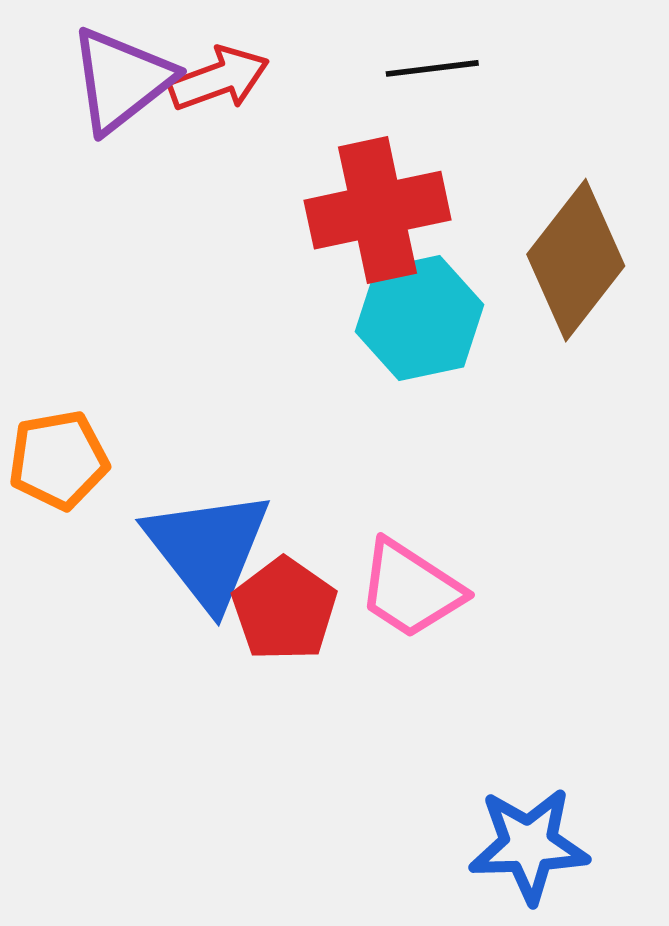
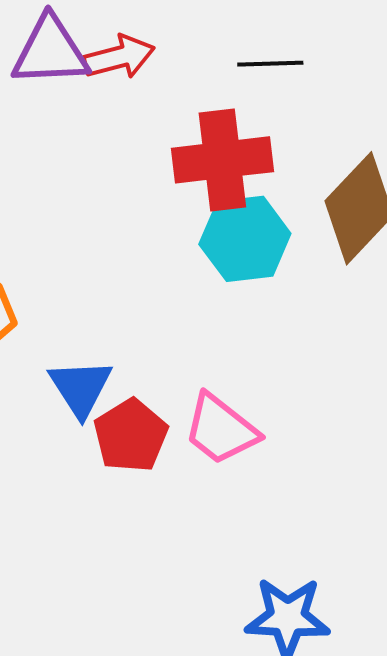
purple triangle: (121, 80) -> (50, 51), turned 30
blue triangle: (208, 549) -> (81, 388), size x0.7

